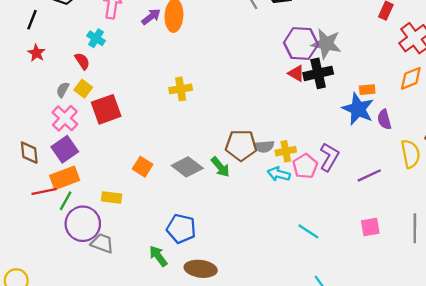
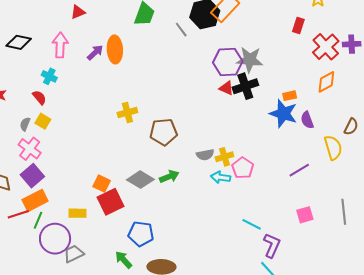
red square: (106, 109) -> (111, 202), moved
brown pentagon: (241, 145) -> (164, 132), moved
purple L-shape: (329, 157) -> (272, 245), moved
green arrow: (220, 167) -> (169, 177), turned -66
gray trapezoid: (102, 243) -> (74, 254), turned -40

